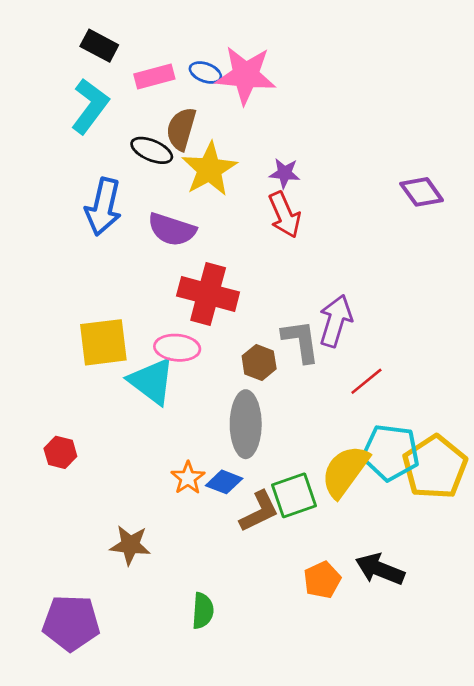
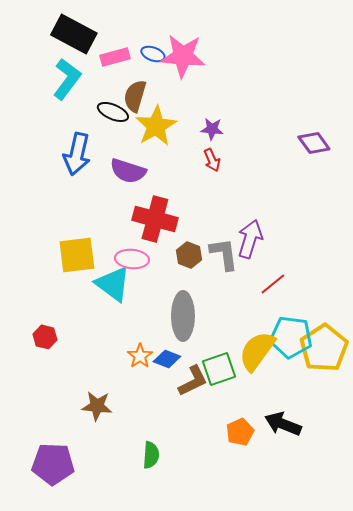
black rectangle: (99, 46) -> (74, 34), size x1.6
red arrow: (285, 215) -> (212, 160), size x0.7
brown hexagon: (259, 362) -> (189, 255), moved

